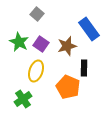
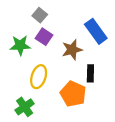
green star: (19, 42) -> (20, 45), turned -30
purple square: (41, 44) -> (44, 37), moved

